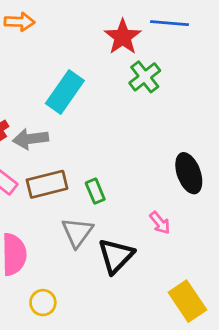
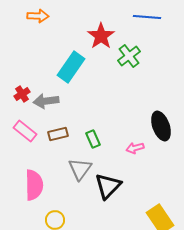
red star: (123, 37) -> (101, 36), moved
brown rectangle: (47, 184) -> (58, 134), size x0.7
pink arrow: (160, 223) -> (135, 148), moved, turned 114

